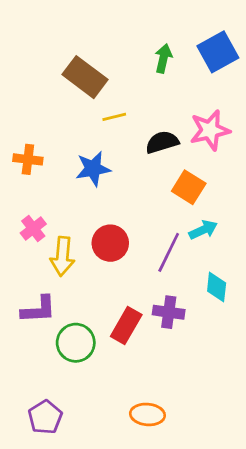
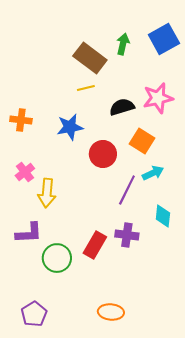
brown rectangle: (85, 77) -> (90, 58), moved
red circle: (110, 243) -> (103, 154), moved

